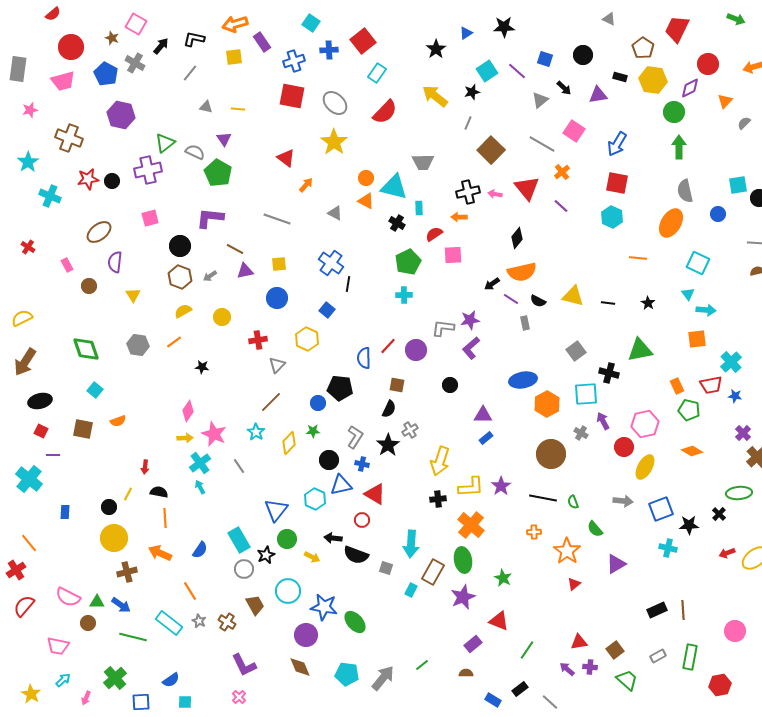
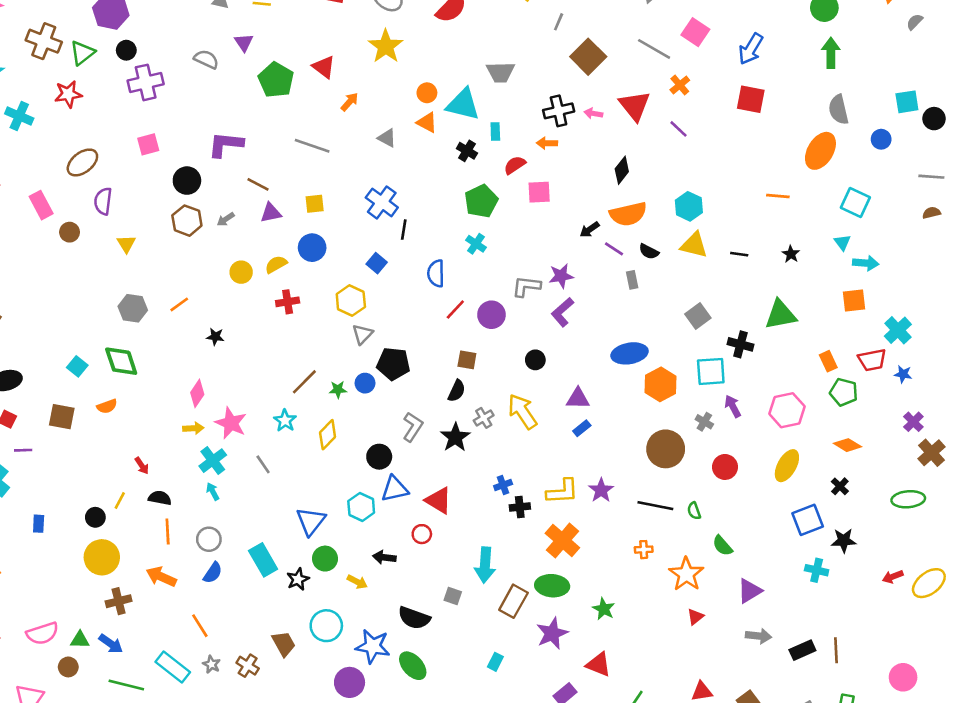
green triangle: (165, 143) -> (82, 53), moved
green pentagon: (218, 173) -> (276, 80), moved
black circle: (112, 181) -> (126, 50), moved
cyan hexagon: (612, 217) -> (689, 206), moved
pink rectangle: (67, 265) -> (41, 205), size x1.5
cyan cross: (404, 295) -> (476, 244), turned 35
yellow semicircle: (183, 311) -> (276, 264), moved
green diamond: (86, 349) -> (121, 361), moved
blue semicircle: (364, 358) -> (436, 273), moved
gray triangle: (277, 365) -> (362, 334), moved
green star: (313, 431) -> (338, 390), moved
red circle: (624, 447) -> (725, 467), moved
yellow arrow: (440, 461) -> (522, 411), moved, turned 128
blue cross: (362, 464) -> (503, 485), moved, turned -32
red arrow: (145, 467) -> (142, 466), turned -40
gray arrow: (623, 501) -> (759, 636), moved
black cross: (719, 514) -> (840, 486), moved
black semicircle: (356, 555) -> (414, 618), moved
green ellipse: (463, 560) -> (552, 586), turned -75
gray circle: (244, 569) -> (209, 539), moved
cyan rectangle: (411, 590) -> (495, 662), moved
pink semicircle: (68, 597) -> (42, 633), turned -45

